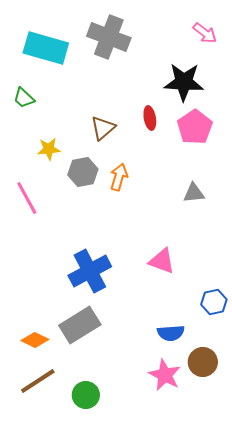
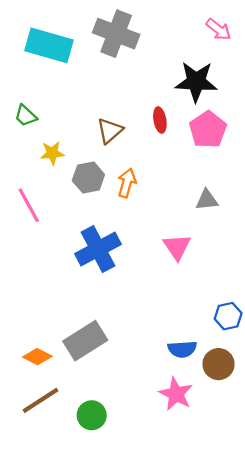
green trapezoid: (24, 98) -> (26, 116), moved
pink triangle: (162, 261) -> (177, 247), moved, turned 36
blue cross: (90, 271) -> (98, 249), moved
brown circle: (203, 362) -> (219, 364), moved

